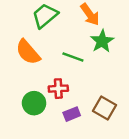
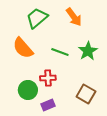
green star: (102, 41) -> (88, 51), moved
purple rectangle: (72, 114) -> (48, 105), moved

